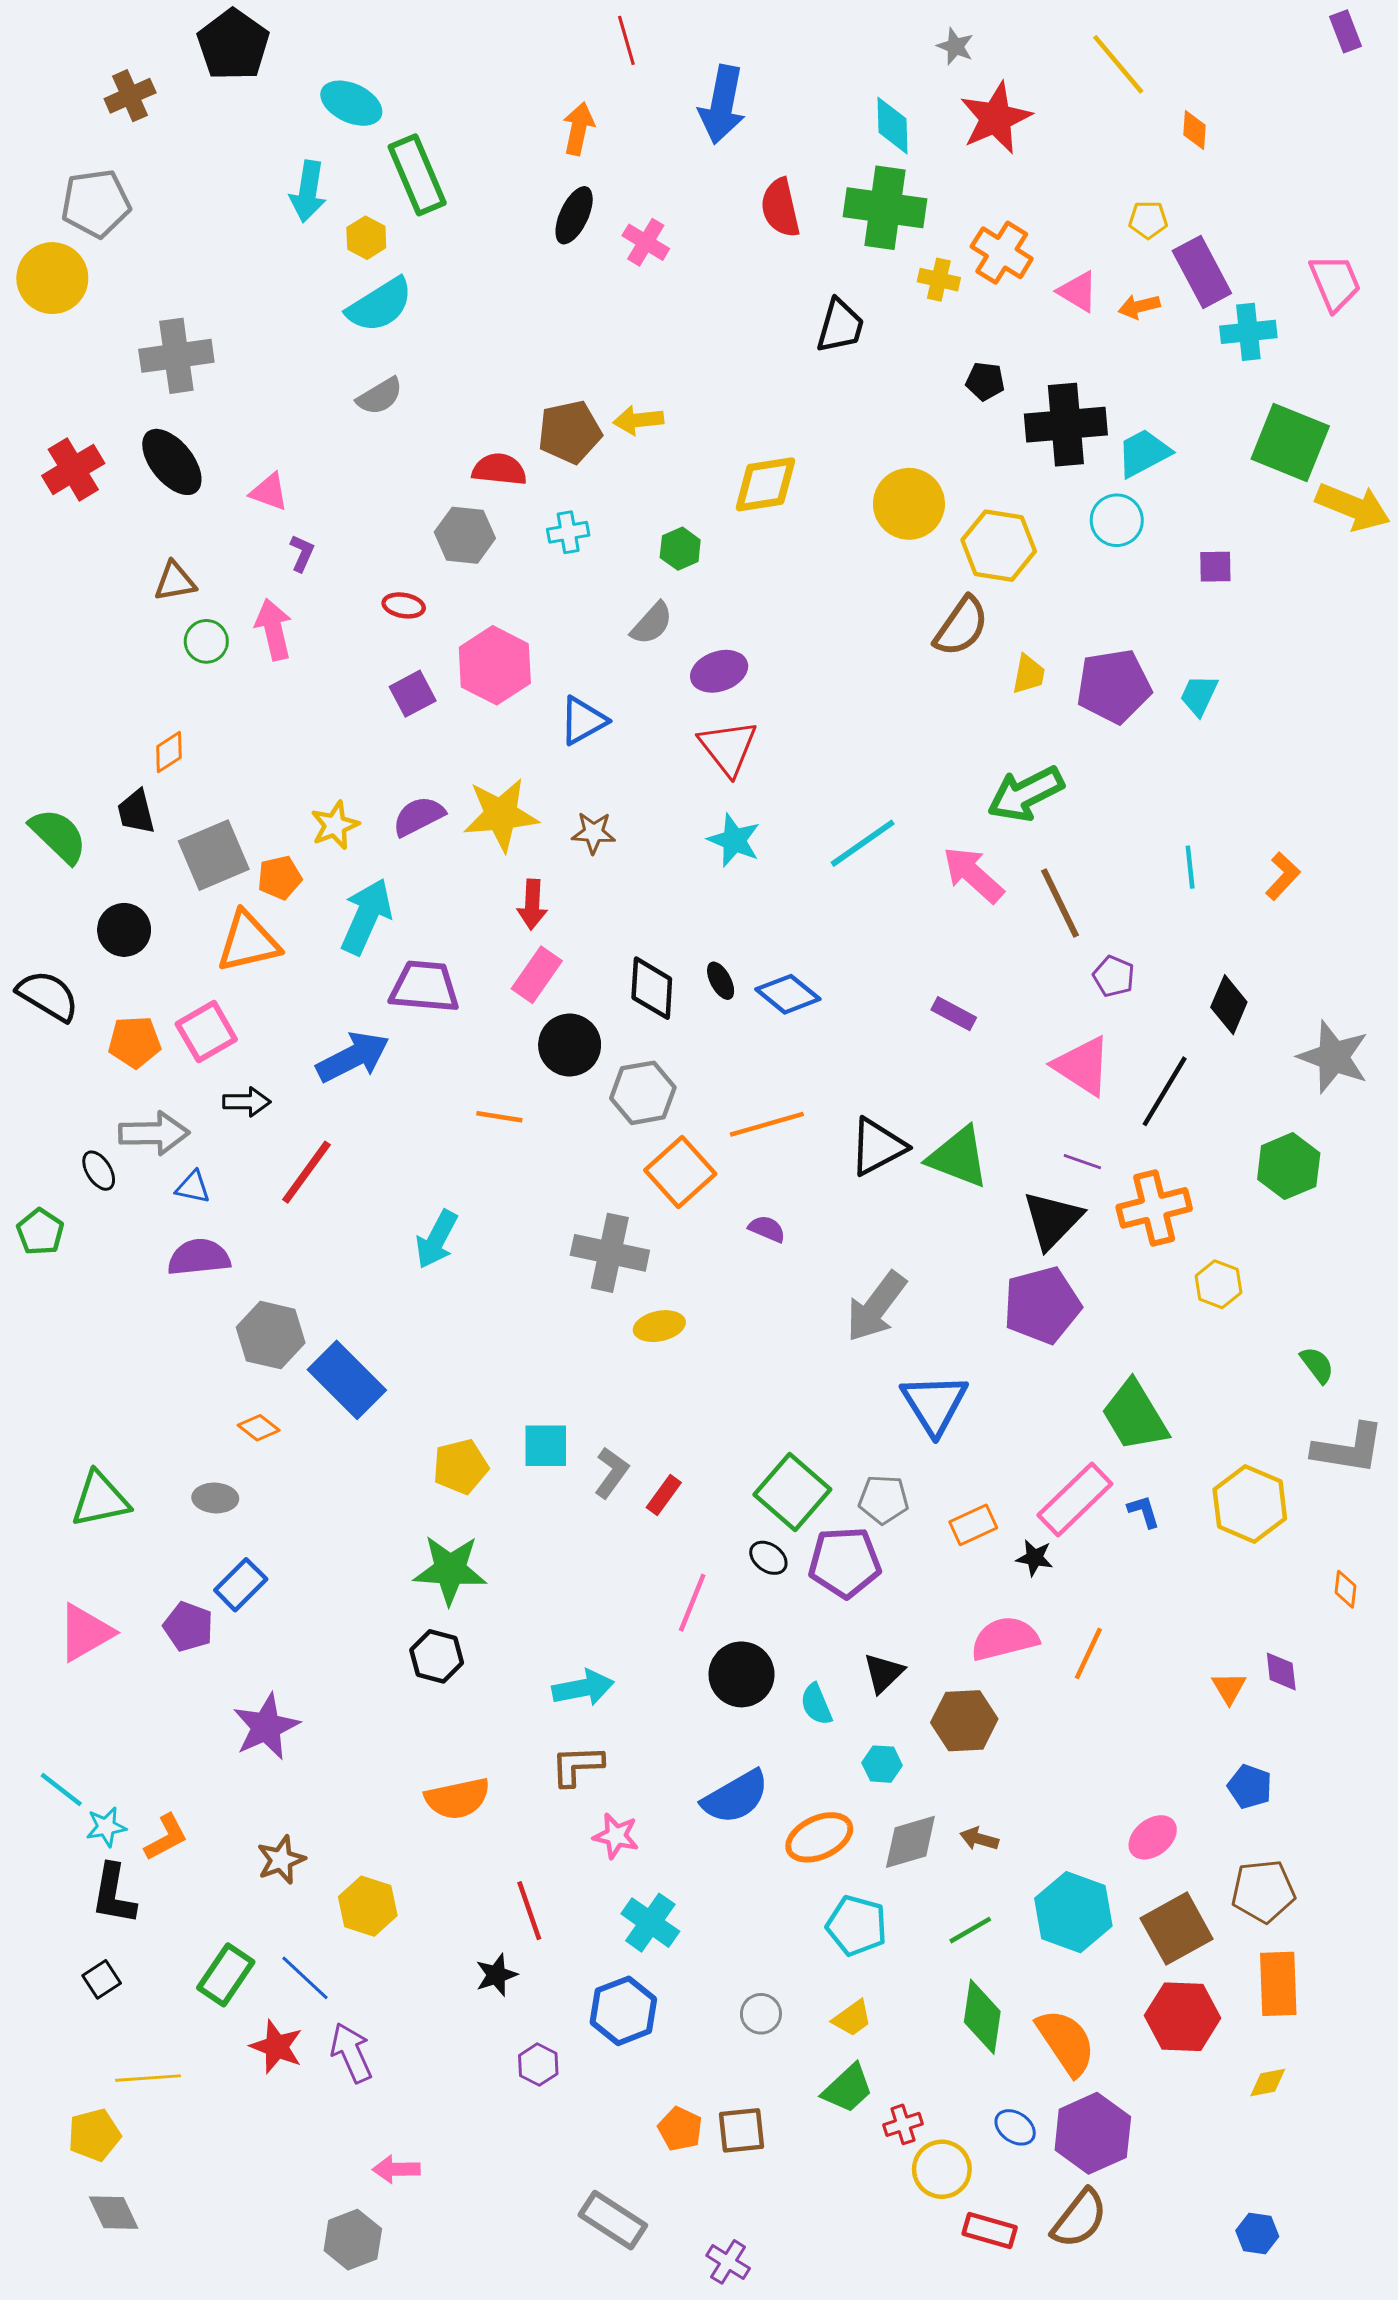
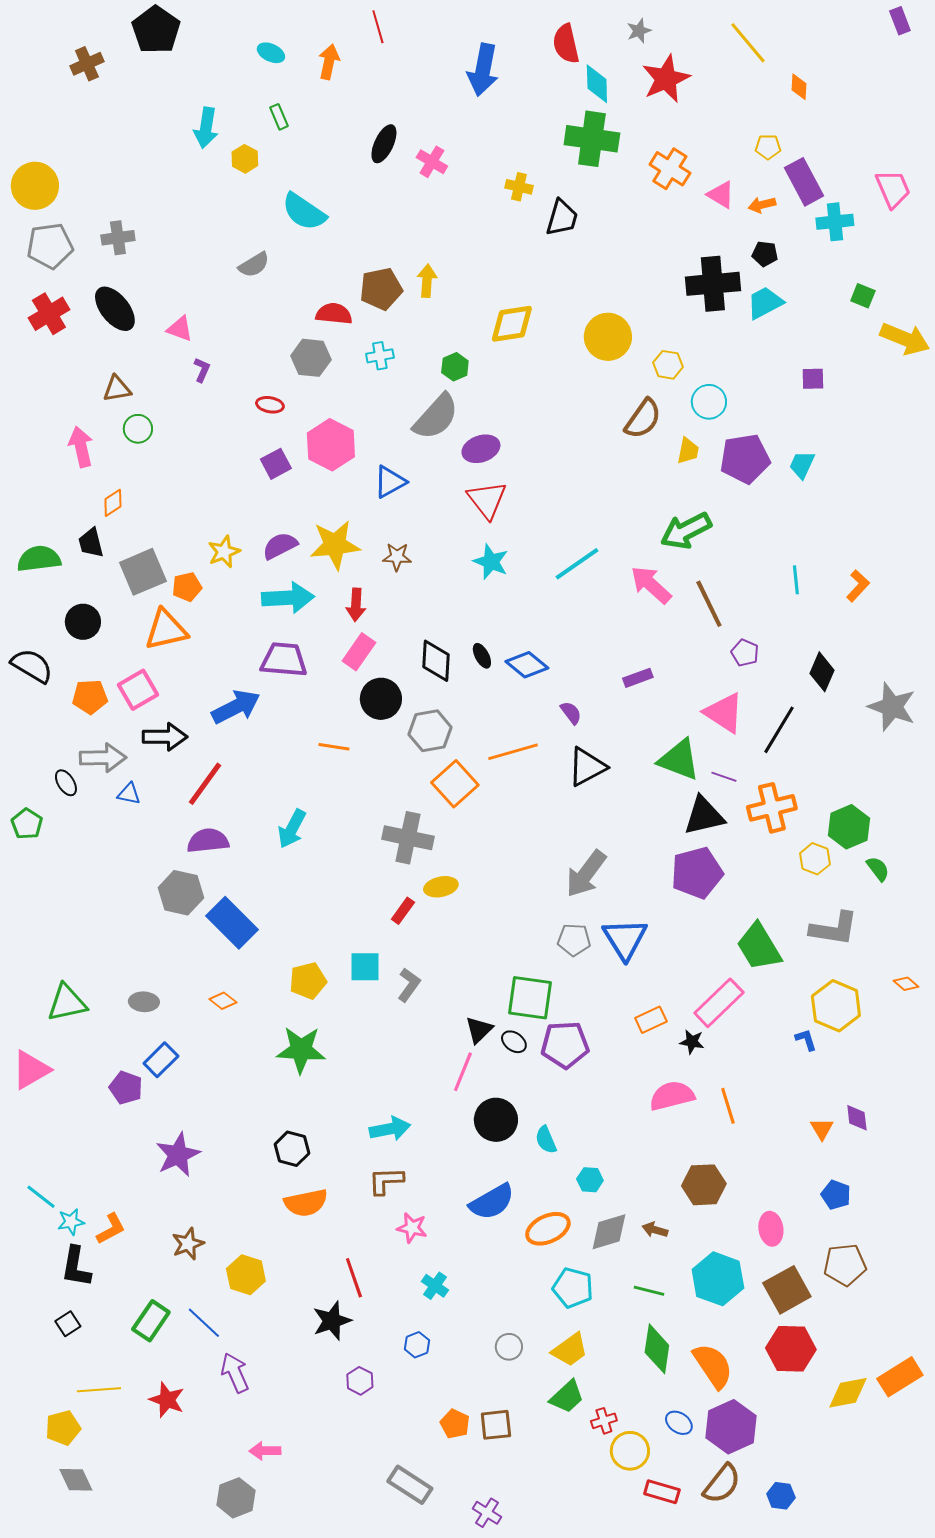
red line: (626, 40) -> (378, 27), moved
gray star: (955, 46) -> (639, 31), turned 30
cyan ellipse: (351, 103) -> (271, 53), moved, size x0.7
orange arrow: (579, 129) -> (329, 62), moved
green rectangle: (417, 175) -> (279, 117), size x0.5
gray pentagon: (96, 203) -> (50, 246), moved
red semicircle: (780, 208) -> (566, 44), moved
yellow cross: (939, 280) -> (519, 187), moved
cyan semicircle: (380, 305) -> (304, 212), moved, turned 66
gray cross: (176, 356) -> (118, 238), size x0.7
black pentagon: (985, 381) -> (765, 254), moved
yellow arrow: (638, 420) -> (427, 281), turned 100
green square: (1290, 443) -> (863, 296), size x0.5
cyan circle: (1117, 520) -> (709, 402), moved
yellow hexagon: (999, 546) -> (668, 365), size x0.6
gray semicircle: (652, 623) -> (436, 417), size x1.6
pink arrow: (274, 629) -> (81, 447), moved
green semicircle: (58, 836) -> (39, 559), turned -51
cyan arrow: (366, 916) -> (288, 598), moved, turned 63
purple rectangle: (954, 1014) -> (638, 678), turned -48
black arrow: (247, 1102) -> (165, 737), size x1.4
green triangle: (958, 1157) -> (679, 760), moved
green hexagon: (1289, 1166) -> (849, 827), moved
black triangle: (1052, 1220) -> (704, 816), turned 33
purple semicircle: (767, 1229) -> (571, 713), moved, turned 30
purple semicircle: (199, 1257) -> (208, 841), moved
green semicircle: (1317, 1365) -> (878, 869), moved
orange diamond: (259, 1428) -> (223, 1001), moved
gray L-shape: (1348, 1449) -> (834, 929), moved
green square: (792, 1492) -> (530, 998), turned -33
red rectangle: (664, 1495) -> (403, 911), moved
gray pentagon: (884, 1499) -> (574, 940), moved
blue L-shape: (1144, 1511) -> (806, 1040), moved
orange diamond: (1345, 1589) -> (906, 984), moved, turned -55
pink triangle: (85, 1633) -> (31, 1070), moved
orange line: (1088, 1653) -> (728, 1106), turned -42
black hexagon: (437, 1656) -> (292, 1149), moved
black triangle: (884, 1673) -> (479, 1030), moved
brown hexagon: (964, 1721) -> (704, 1185), moved
pink ellipse: (1153, 1837) -> (771, 1229), turned -60
cyan cross: (650, 1923) -> (435, 1286), size x0.7
green line: (970, 1930) -> (649, 1291), turned 44
black star: (496, 1975) -> (332, 1321), size x1.4
orange rectangle: (1278, 1984) -> (900, 1377), moved, turned 60
blue hexagon: (623, 2011) -> (417, 1345), size x0.6
yellow trapezoid: (852, 2018) -> (570, 1350), size x1.4
red star: (277, 2047) -> (167, 1400), moved
yellow diamond: (1268, 2083) -> (848, 1393), size x1.6
blue hexagon: (1257, 2234) -> (781, 1496), moved

